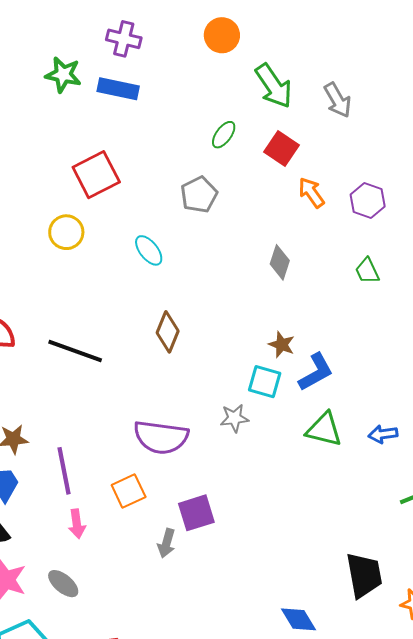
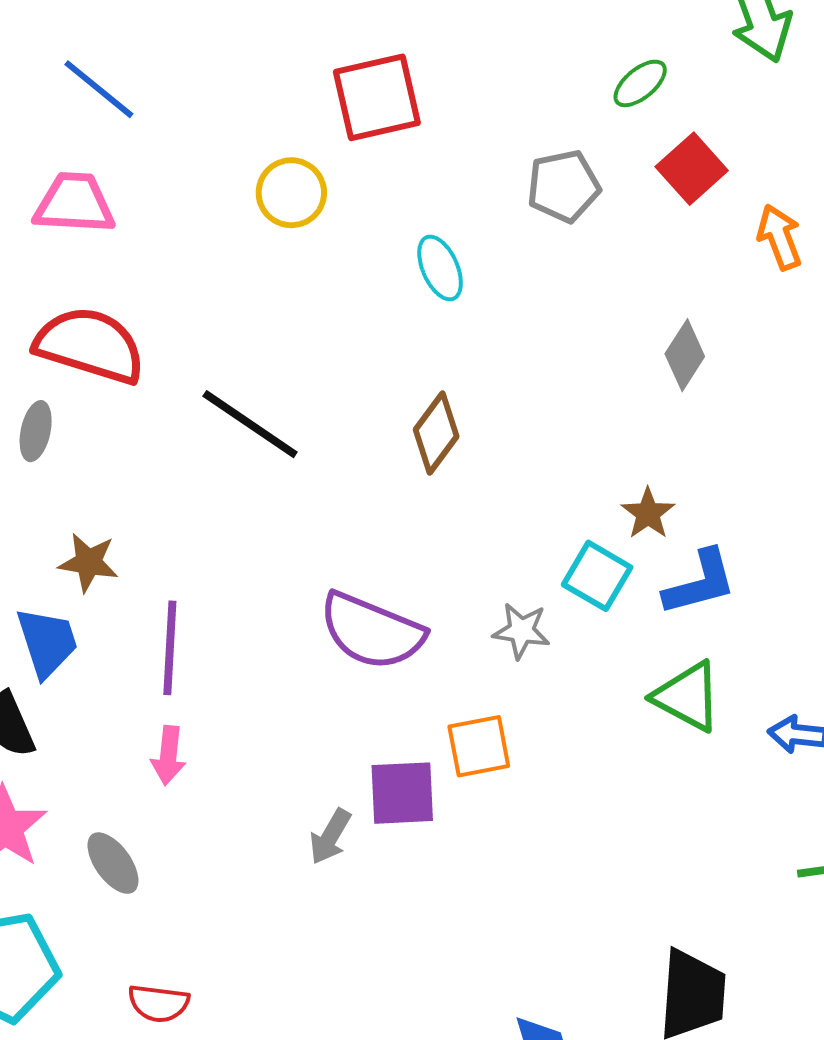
red square: (281, 148) -> (692, 169), moved
orange square: (129, 491) -> (479, 746), moved

